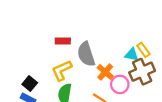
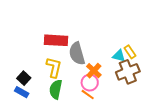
red rectangle: (63, 41) -> (56, 40), size x1.6
yellow L-shape: (62, 70) -> (54, 67), turned 125
pink circle: (120, 84) -> (90, 83), moved

